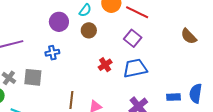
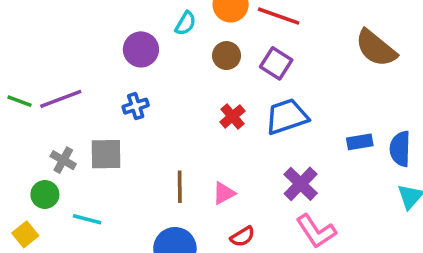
brown circle: (89, 30) -> (227, 56), moved
brown semicircle: (189, 36) -> (376, 48), size x1.4
blue rectangle: (174, 97) -> (360, 142), moved

